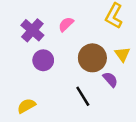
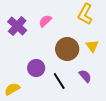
purple circle: (43, 60) -> (36, 68), moved
purple semicircle: (110, 79) -> (85, 76), moved

